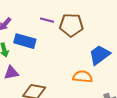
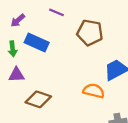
purple line: (47, 20) -> (56, 12), moved

